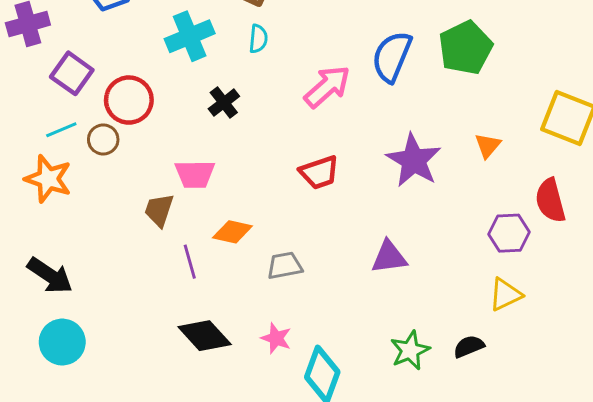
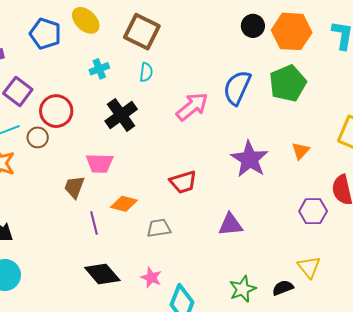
cyan cross: (190, 36) -> (99, 69), size x0.6
black cross: (224, 103) -> (121, 115), size x1.5
red trapezoid: (319, 172) -> (183, 182), moved
yellow triangle: (505, 294) -> (309, 267), moved, turned -45

